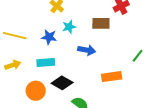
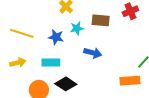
brown rectangle: (101, 23) -> (101, 20), moved
orange rectangle: (112, 77) -> (130, 81), moved

